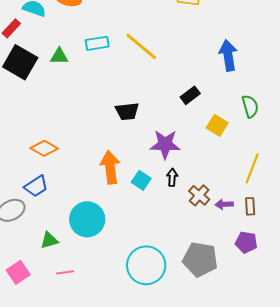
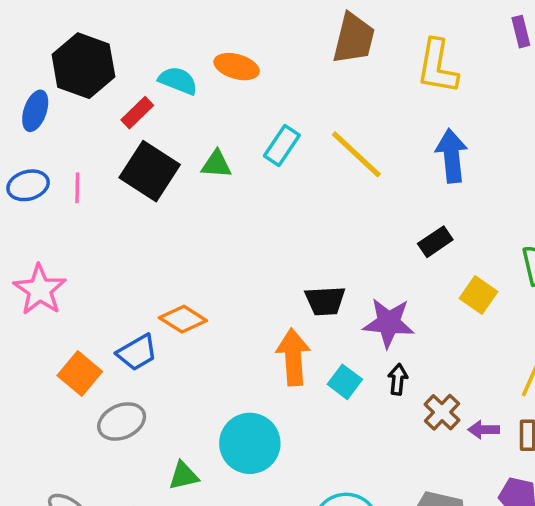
cyan rectangle: (97, 43) -> (282, 145), turned -50
blue arrow: (228, 55) -> (452, 156), moved
black trapezoid: (127, 111) -> (325, 301), moved
blue trapezoid: (36, 186) -> (137, 353), moved

